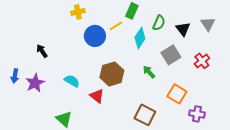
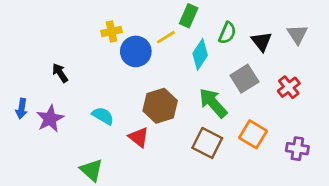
yellow cross: (78, 12) -> (111, 31), moved
green arrow: (149, 72) -> (213, 103), size x1.6
purple cross: (197, 114) -> (297, 149), moved
brown square: (145, 115) -> (207, 143), moved

